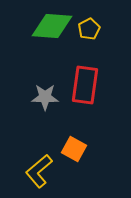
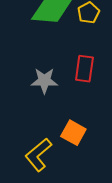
red rectangle: (85, 85) -> (84, 69), size x0.7

